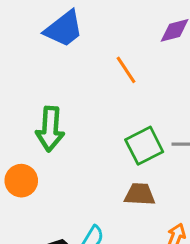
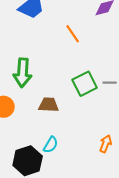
brown trapezoid: (140, 194) -> (49, 105), moved

